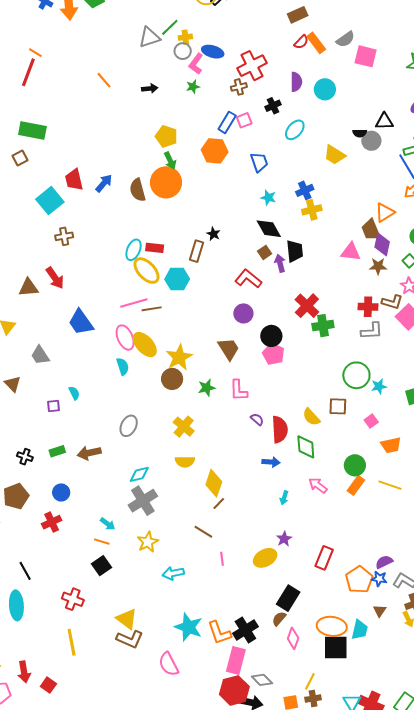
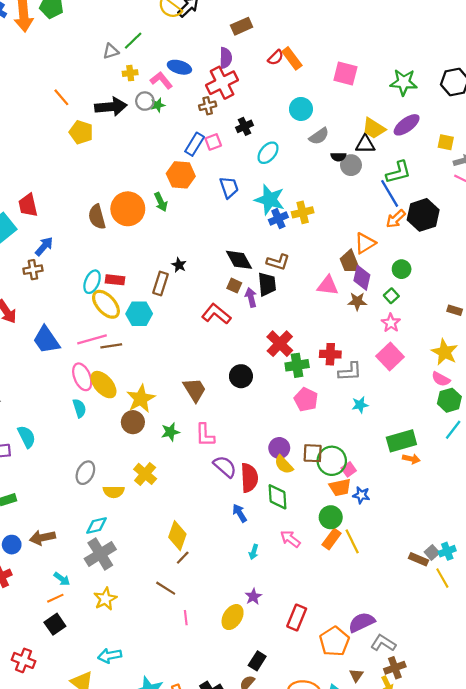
brown rectangle: (298, 15) -> (242, 26), moved
gray triangle: (149, 37) -> (111, 51), size x0.7
yellow cross: (185, 37) -> (130, 73), moved
gray semicircle: (345, 39) -> (319, 136), moved
gray circle: (183, 51) -> (145, 101), moved
pink L-shape: (196, 64) -> (161, 80), turned 105
purple semicircle: (296, 82) -> (226, 58), moved
black arrow: (150, 88) -> (111, 107), size x1.8
yellow pentagon: (166, 136) -> (81, 132), moved
yellow trapezoid: (335, 155) -> (374, 128), moved
green arrow: (170, 161) -> (161, 202), moved
blue arrow: (104, 183) -> (44, 246), moved
cyan star: (268, 198) -> (270, 200), moved, size x1.8
yellow cross: (312, 210) -> (303, 212), moved
brown cross: (64, 236) -> (33, 270), moved
brown square: (265, 252) -> (234, 286), turned -32
brown L-shape: (392, 302) -> (278, 262), moved
red cross: (368, 307) -> (330, 354), moved
purple circle: (243, 313) -> (279, 448), moved
blue trapezoid: (81, 322) -> (46, 340), moved
pink pentagon: (273, 354) -> (306, 400), moved
green circle: (356, 375) -> (332, 461), moved
cyan star: (379, 386) -> (360, 405), moved
cyan semicircle: (74, 393) -> (27, 437), size x1.5
purple semicircle: (257, 419) -> (225, 467), size x1.6
orange trapezoid: (391, 445) -> (340, 487), moved
brown arrow: (89, 453) -> (43, 538), moved
yellow semicircle: (185, 462) -> (114, 492), moved
blue arrow: (271, 462) -> (240, 513), turned -126
yellow line: (390, 485) -> (352, 541), moved, turned 45
orange line: (102, 542) -> (55, 598), turned -42
yellow ellipse: (265, 558) -> (233, 617), turned -30
purple semicircle: (384, 562) -> (362, 622), size x1.4
cyan arrow: (173, 573) -> (110, 656), moved
blue star: (379, 579) -> (361, 495), moved
black rectangle: (288, 598) -> (257, 661), size x0.7

